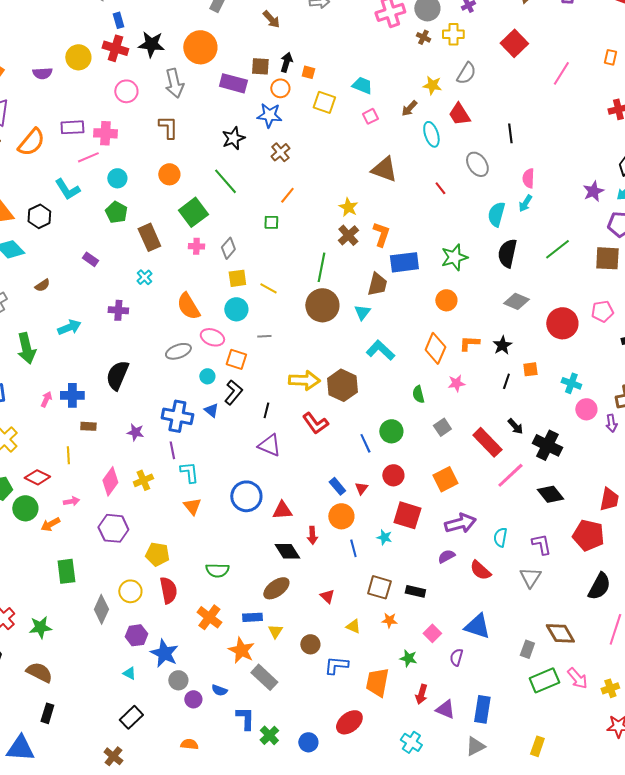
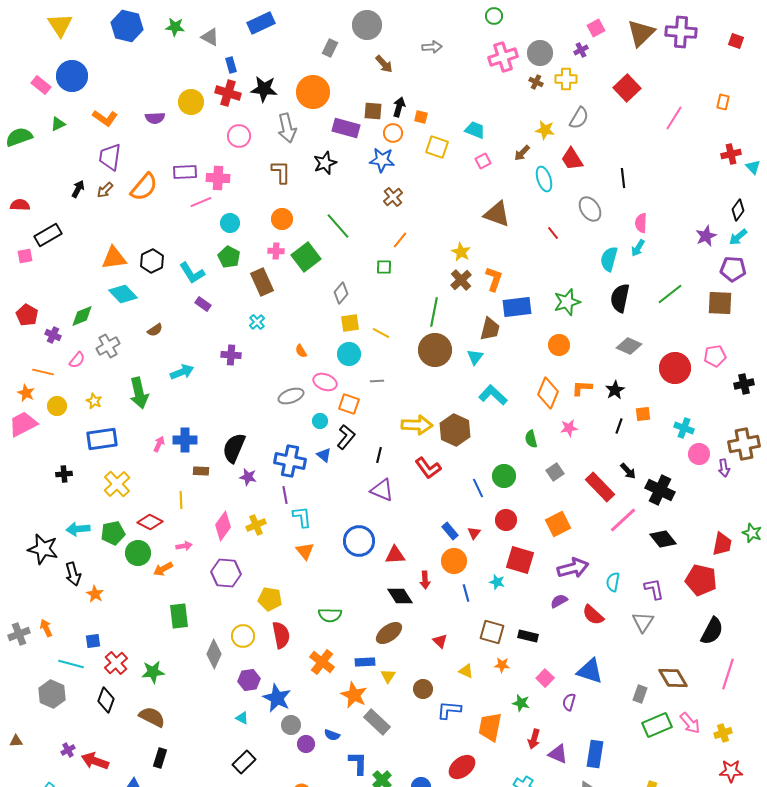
black star: (233, 138) -> (325, 163), moved
cyan L-shape: (67, 189) -> (192, 273), moved
pink cross: (196, 246) -> (276, 251), moved
orange semicircle: (188, 306) -> (301, 351), size x0.5
black semicircle: (117, 375) -> (234, 448), moved

